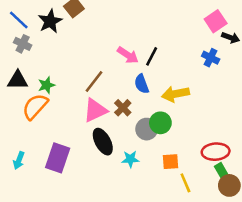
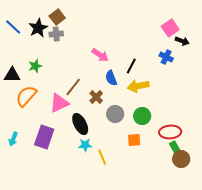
gray cross: (23, 44) -> (56, 34), moved, turned -32
black line: (152, 56) -> (131, 66), moved
brown line: (94, 81) -> (73, 87), moved
green star: (46, 85) -> (35, 66), moved
pink triangle: (95, 110) -> (59, 103), moved
green circle: (160, 123) -> (142, 116), moved
cyan star: (130, 159) -> (85, 145), moved
yellow line: (185, 183) -> (102, 157), moved

